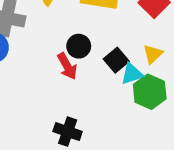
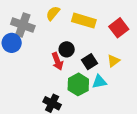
cyan triangle: (132, 74) -> (99, 82), moved
green hexagon: (150, 92) -> (78, 84), moved

